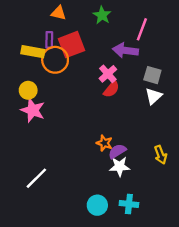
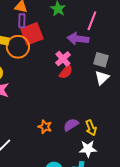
purple rectangle: (49, 40) -> (22, 21), moved
orange star: (104, 143) -> (45, 127), moved
yellow arrow: (161, 155) -> (91, 128), moved
white star: (120, 166) -> (88, 149), moved

